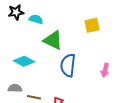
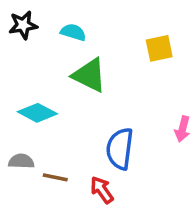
cyan semicircle: (36, 19) -> (73, 32), moved
blue semicircle: (68, 65) -> (120, 149), moved

